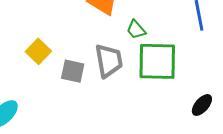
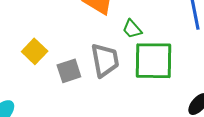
gray square: (73, 71) -> (69, 71), turned -30

